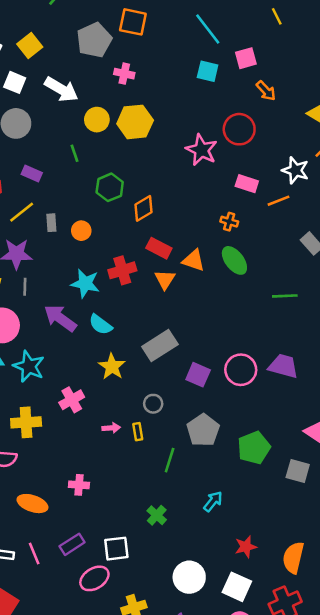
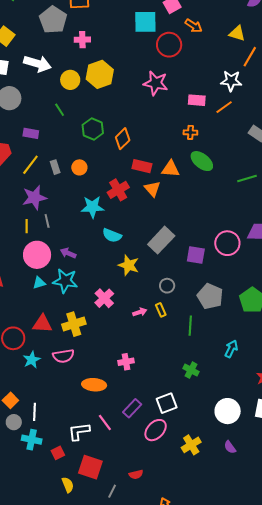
cyan square: (208, 71) -> (145, 22), size x1.4
red circle: (239, 129) -> (169, 45), moved
purple arrow: (60, 318) -> (68, 253), moved, size x0.6

